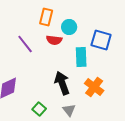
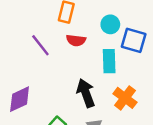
cyan circle: (69, 27) -> (110, 24), moved

